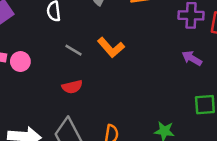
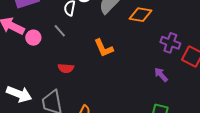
gray line: (73, 50) -> (60, 31), moved

